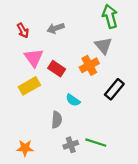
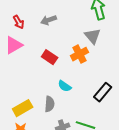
pink triangle: (34, 58) -> (14, 45), moved, turned 36
yellow rectangle: (29, 86) -> (23, 108), moved
black rectangle: (114, 89) -> (103, 92), moved

